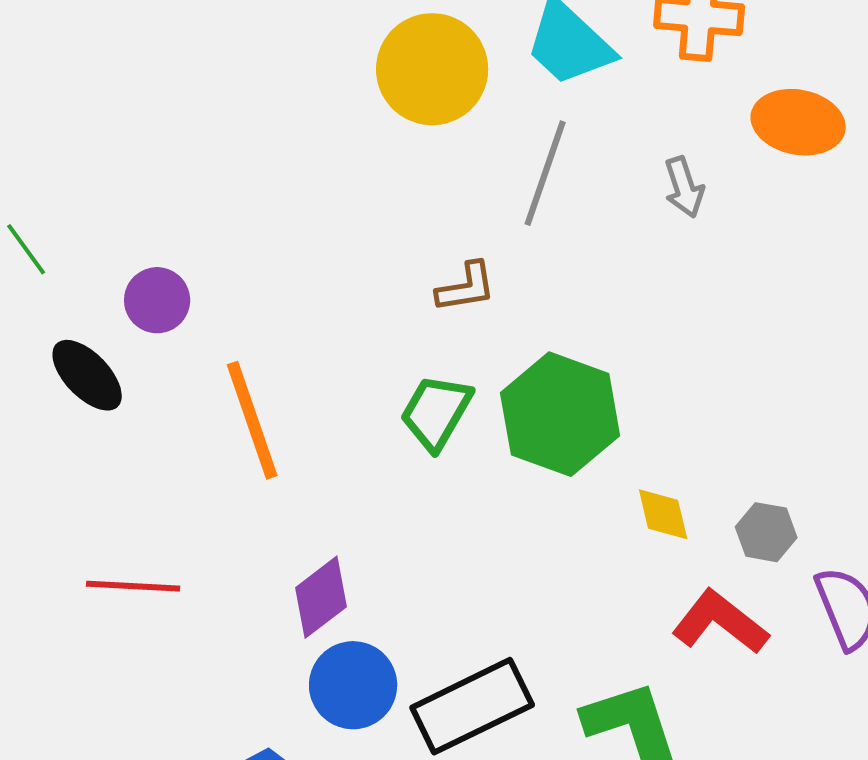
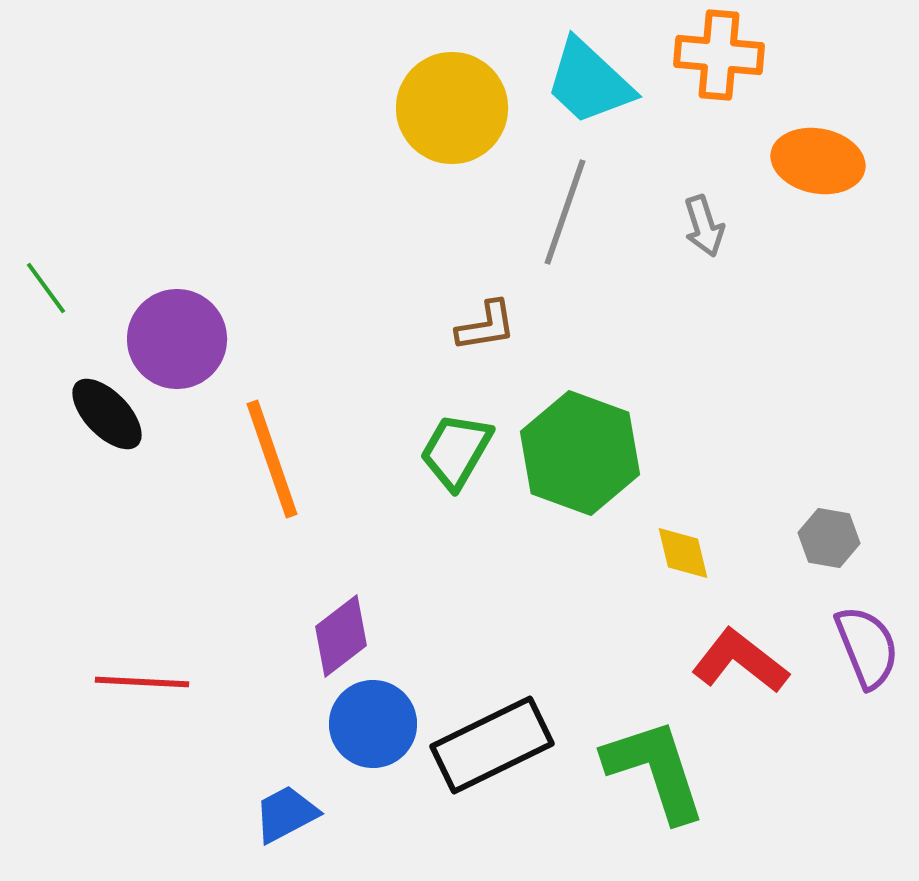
purple circle: (157, 300) -> (177, 339), size x1.5
gray hexagon: (766, 532) -> (829, 538), moved
red line: (133, 586) -> (142, 682), moved

